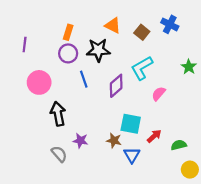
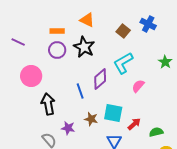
orange triangle: (113, 26) -> (87, 20), moved
orange rectangle: (68, 32) -> (57, 31), turned 72
purple line: (25, 44) -> (18, 42), turned -72
black star: (98, 50) -> (84, 47), turned 30
blue line: (84, 79) -> (80, 91), moved
brown star: (114, 141) -> (91, 119), moved

